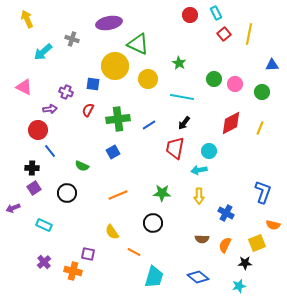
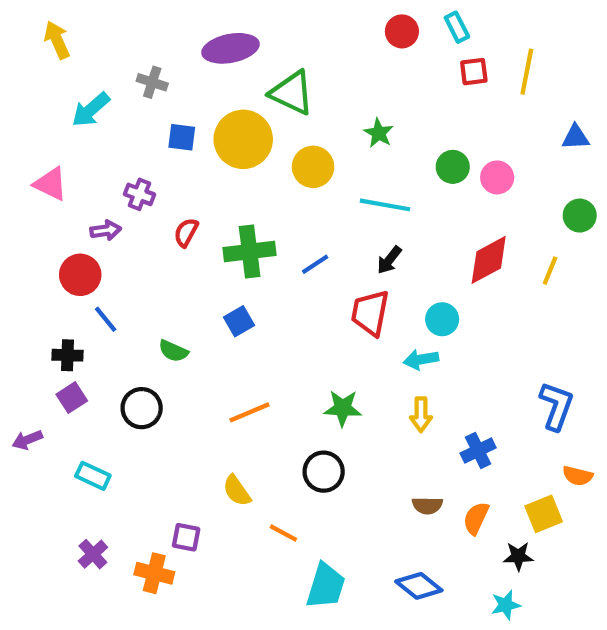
red square: (224, 34) -> (474, 72), turned 32
blue square: (93, 84) -> (182, 137), moved
green circle: (262, 92) -> (580, 216), moved
blue cross: (226, 213) -> (478, 450), turned 35

